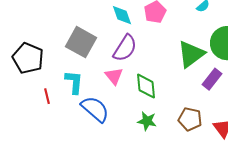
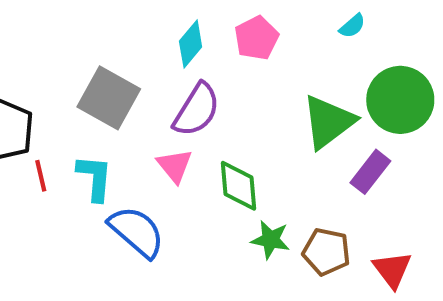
cyan diamond: (122, 15) -> (191, 44), turned 60
red line: (47, 96) -> (41, 176), moved
green star: (147, 121) -> (270, 240), moved

